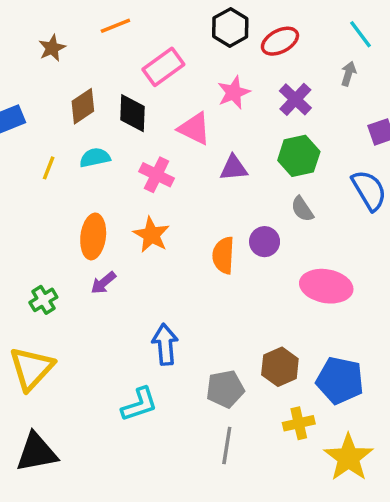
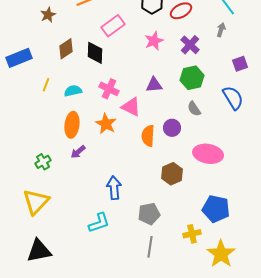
pink triangle: (194, 129) -> (131, 107), moved
cyan semicircle: (95, 158) -> (73, 91), moved
brown hexagon: (280, 367) -> (172, 174), moved

